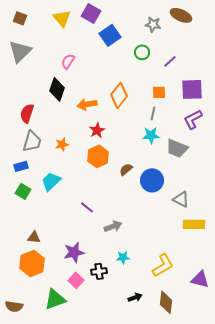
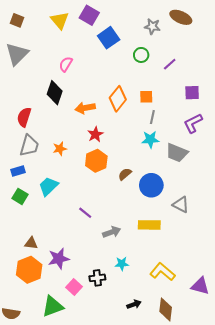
purple square: (192, 89) -> (192, 93), size x0.7
orange square: (159, 92) -> (146, 97), moved
yellow rectangle: (194, 224) -> (149, 225), moved
purple star: (74, 252) -> (59, 259), moved
yellow L-shape: (163, 265) -> (163, 272), turned -110

